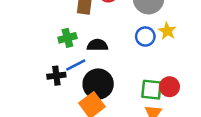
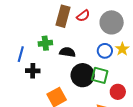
blue line: (76, 65) -> (21, 54), moved, turned -56
black circle: (98, 84) -> (83, 75), moved
green square: (151, 90) -> (100, 75), moved

